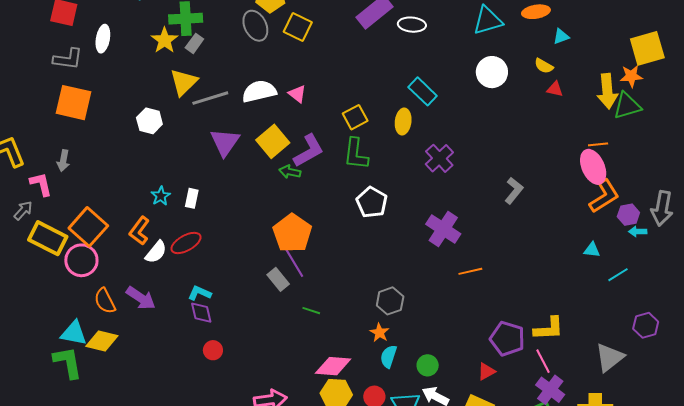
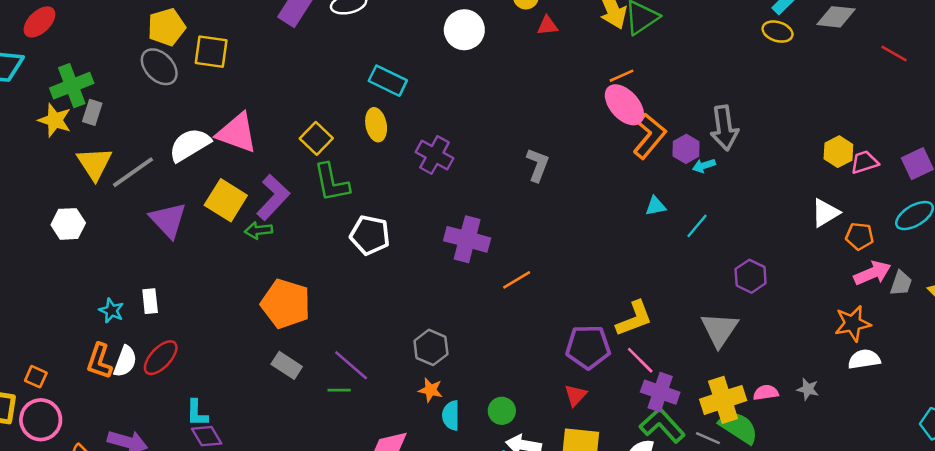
pink triangle: (297, 94) -> (237, 133), size x1.8
orange square: (88, 227) -> (36, 377), size x0.5
white semicircle: (156, 252) -> (125, 361), moved
purple line: (294, 263) -> (351, 365), moved
cyan L-shape: (200, 293) -> (197, 413), turned -95

